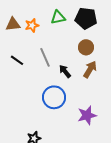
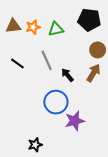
green triangle: (58, 17) -> (56, 29), moved
brown circle: (86, 47) -> (98, 50), moved
purple star: (87, 115) -> (75, 121), moved

